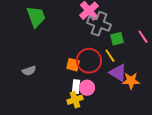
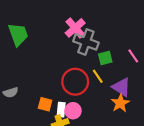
orange square: (73, 65) -> (45, 104), moved
purple triangle: (118, 73) -> (121, 87), moved
orange star: (131, 81) -> (120, 103), turned -30

